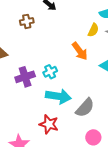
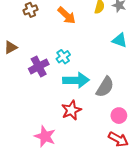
orange arrow: (80, 51) -> (67, 15), moved
red star: (49, 124) -> (71, 110), turned -30

